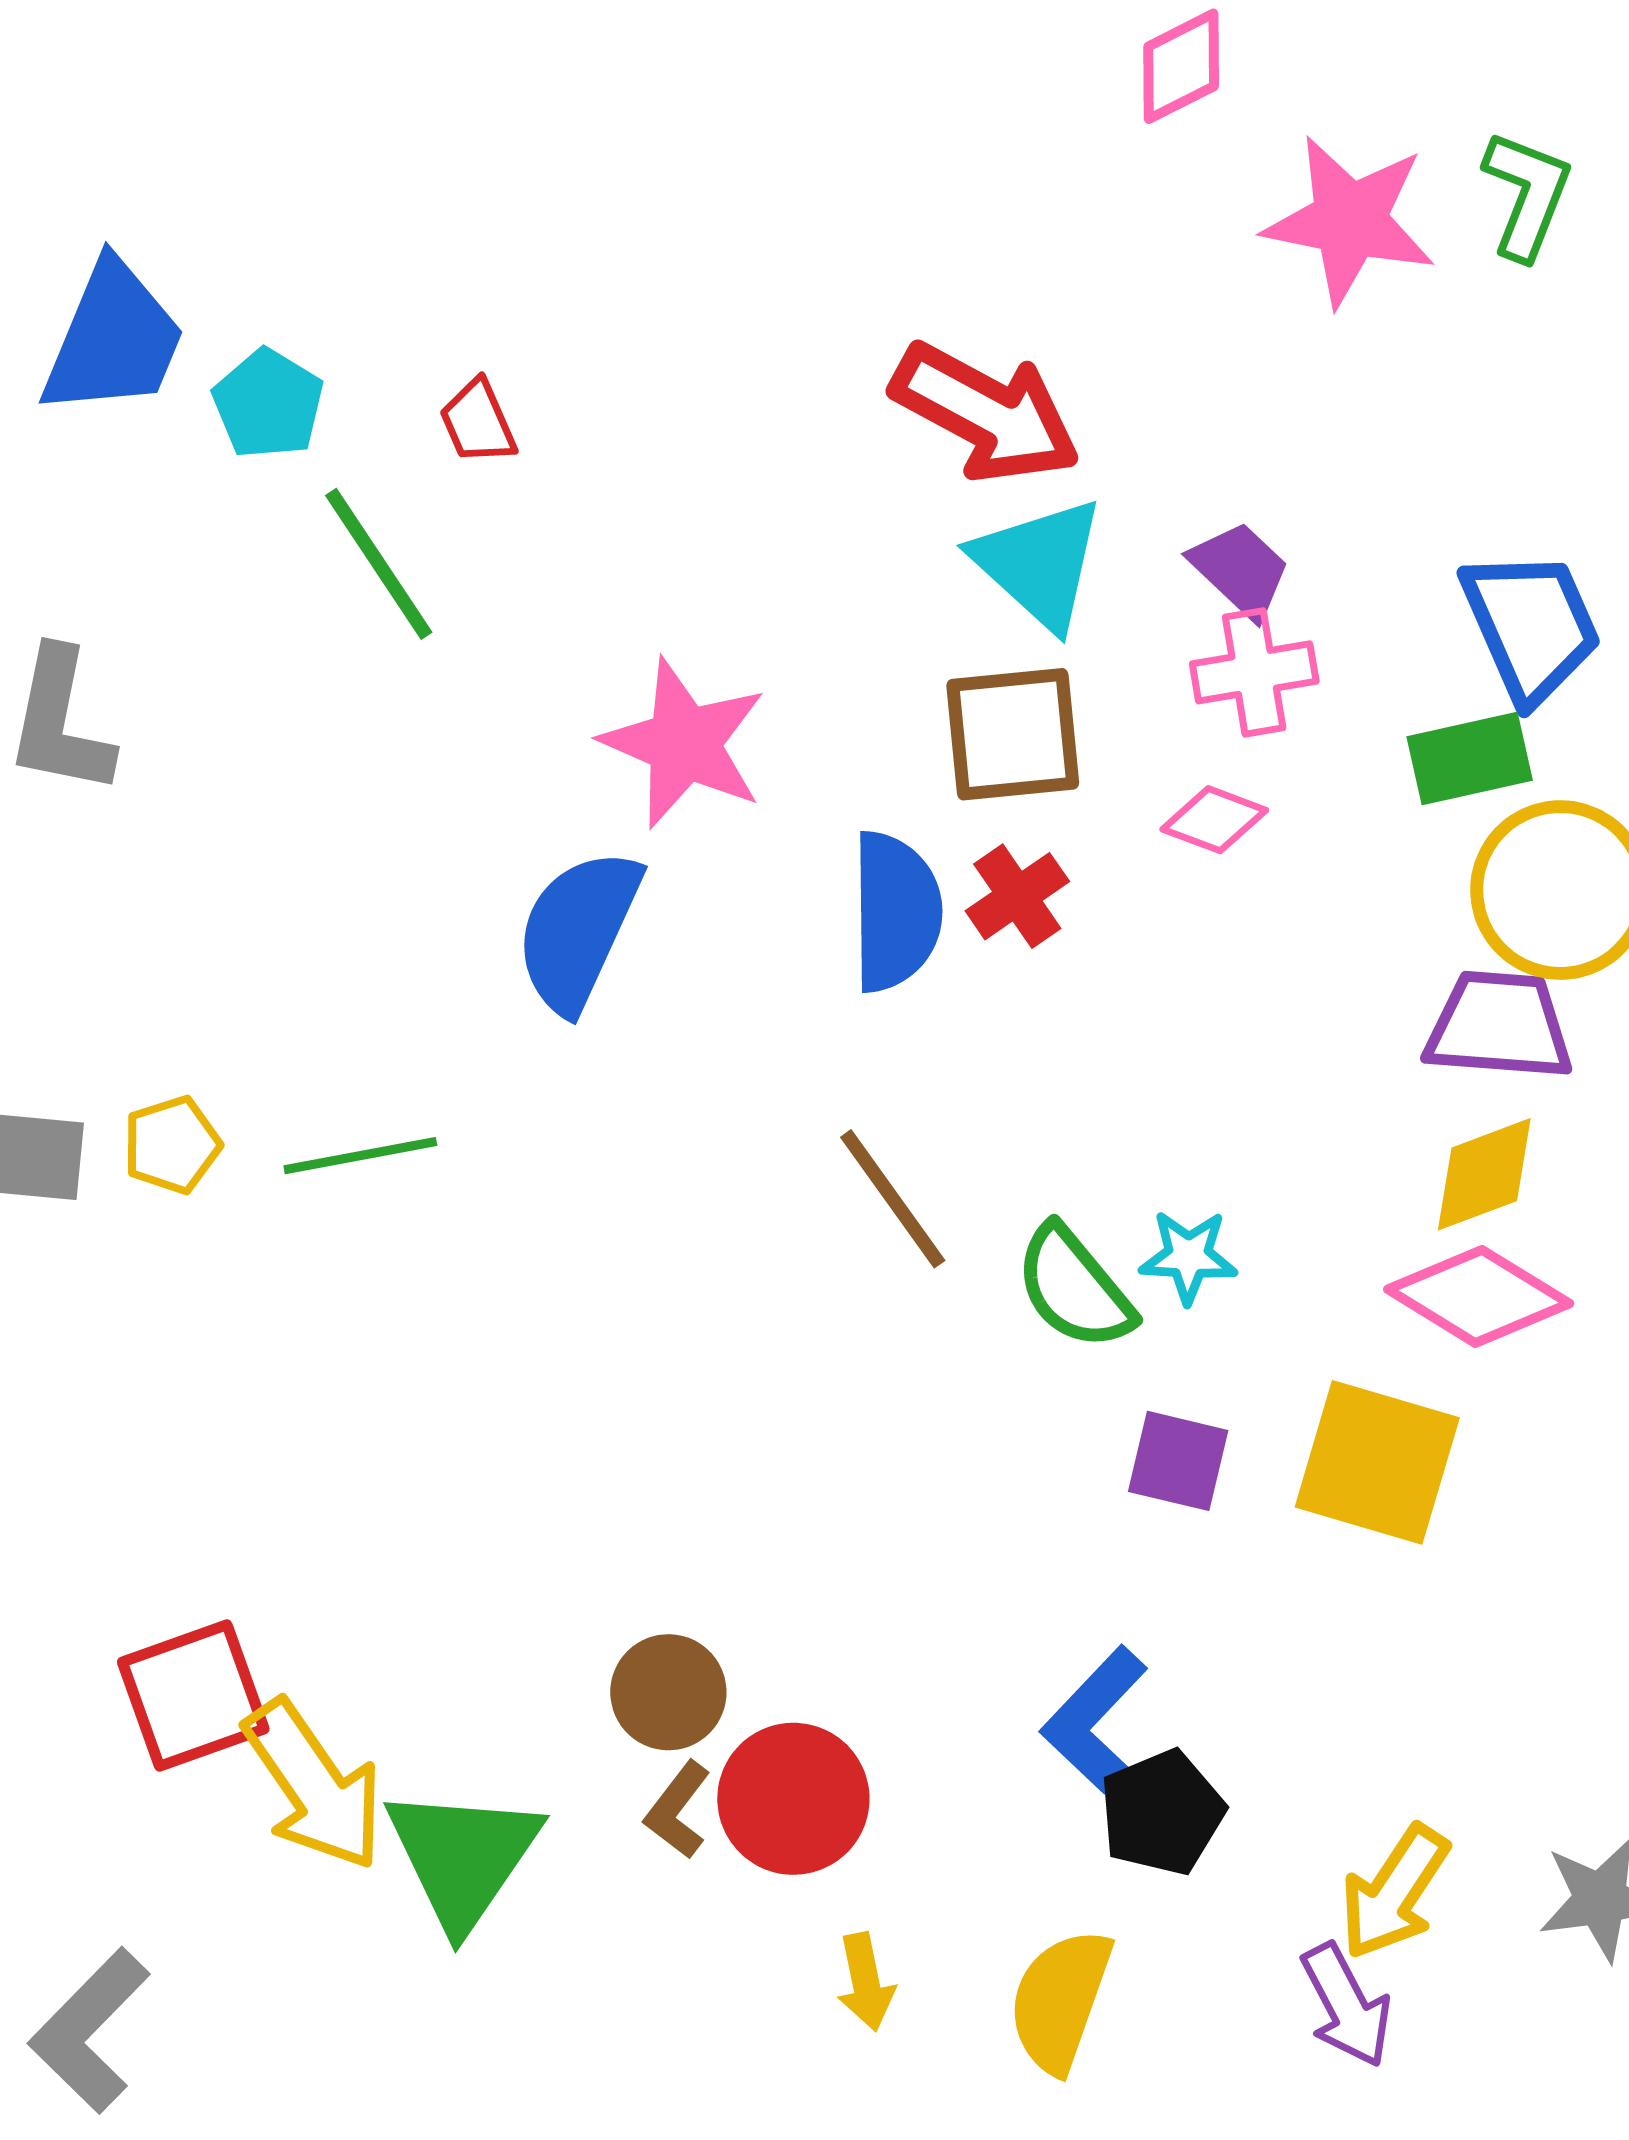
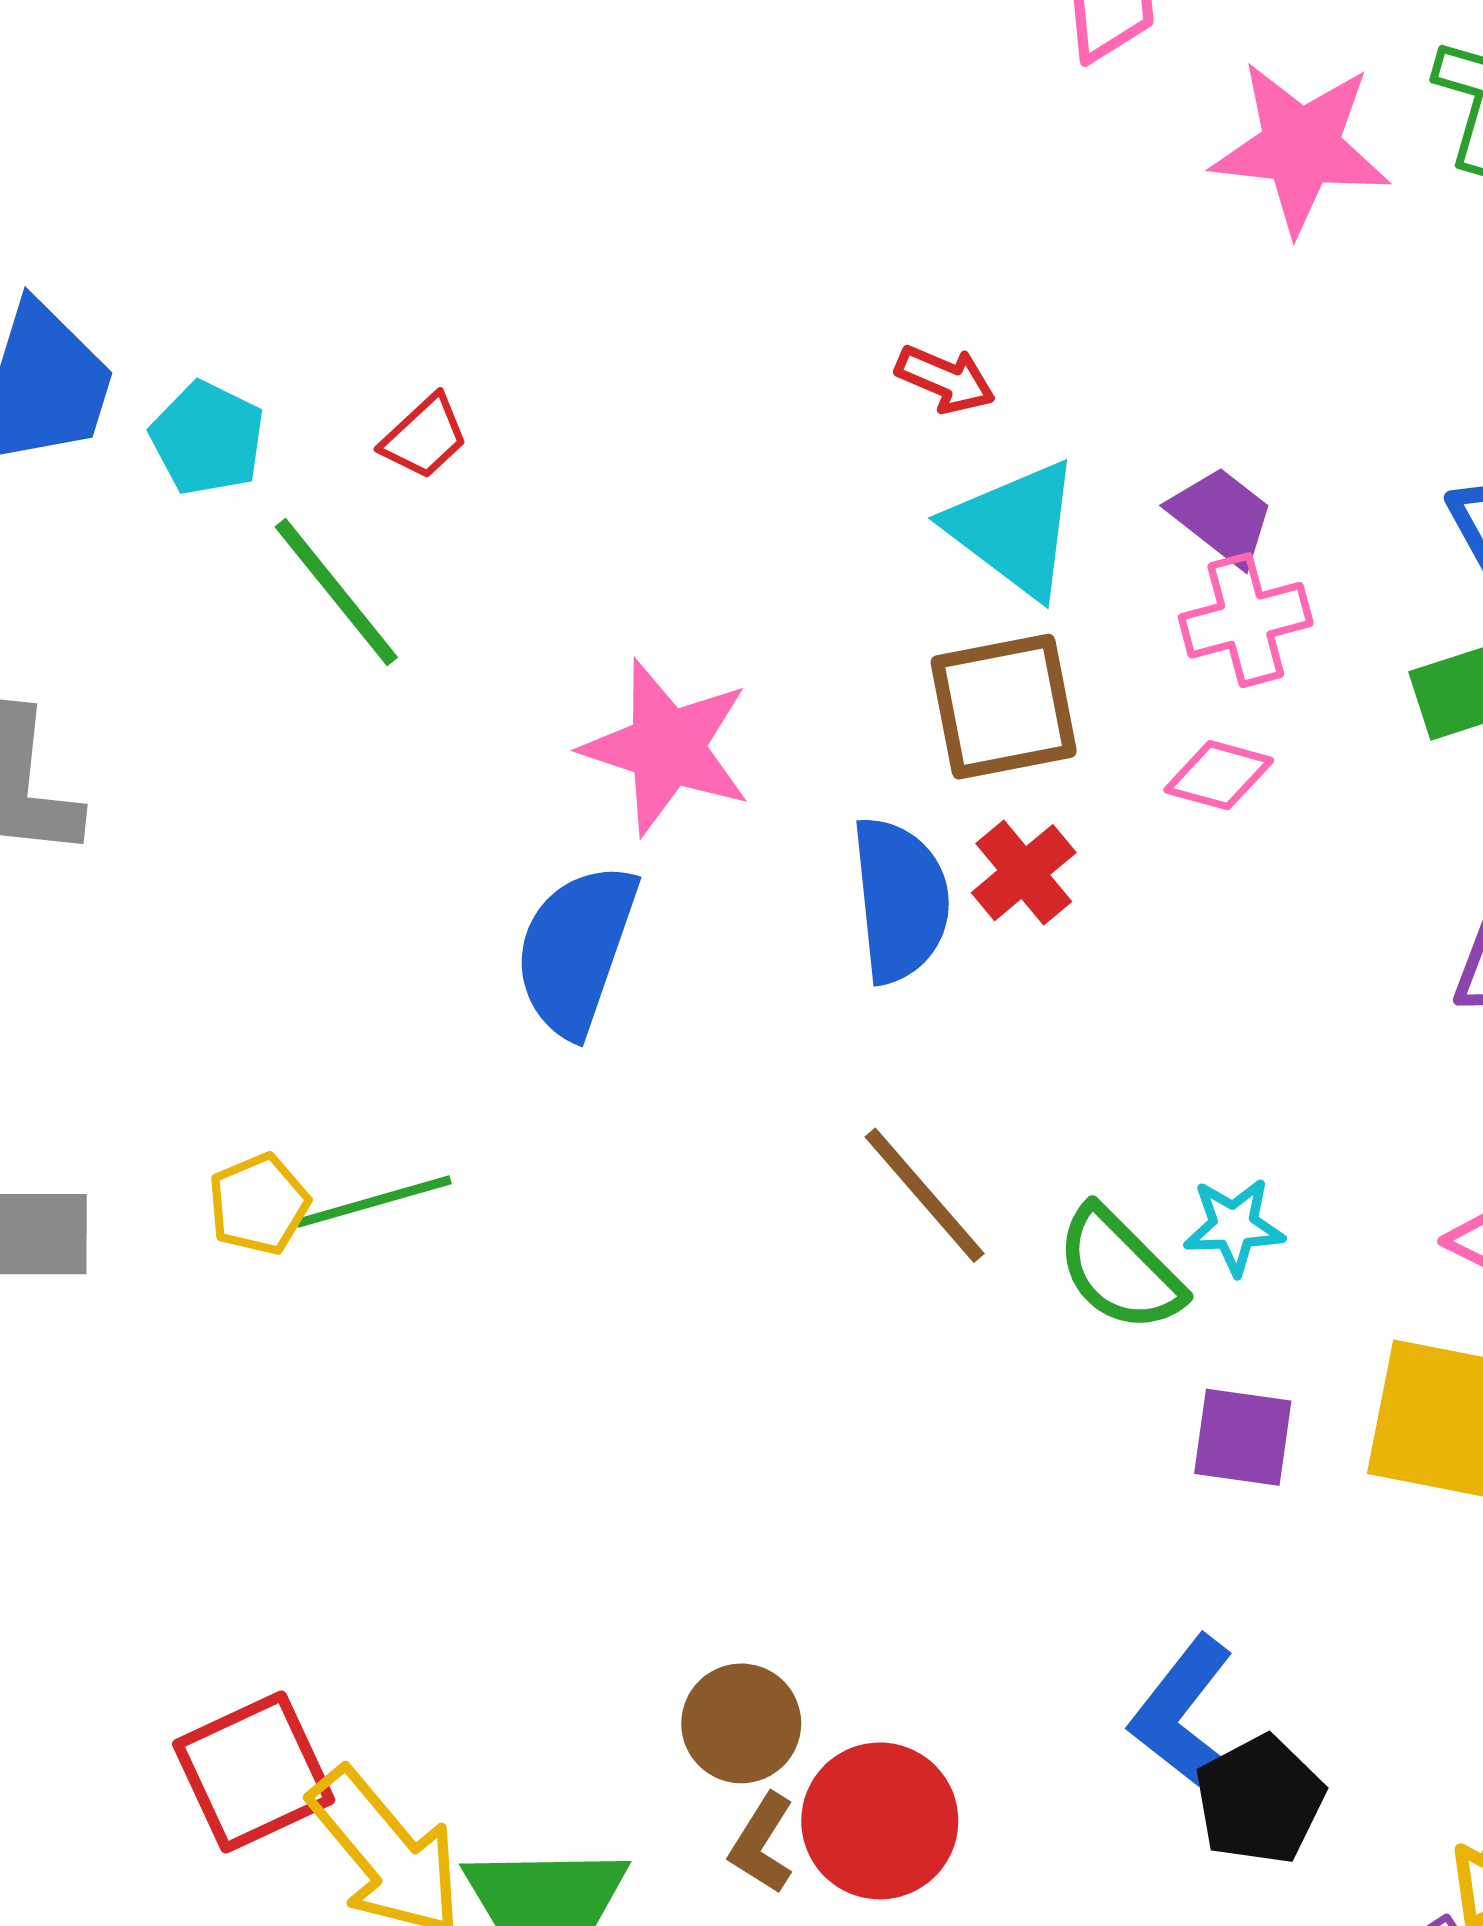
red arrow: (986, 413) -> (945, 379), size x0.5
red trapezoid: (478, 422) -> (425, 437), turned -104
yellow pentagon: (172, 1145) -> (259, 1204), moved

